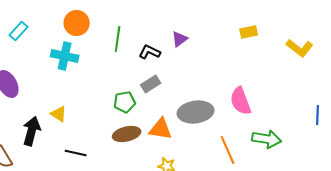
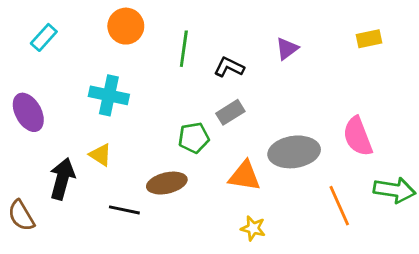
purple triangle: (180, 39) -> (287, 49), moved
cyan cross: (65, 56) -> (109, 95), moved
brown ellipse: (127, 134) -> (167, 183), moved

